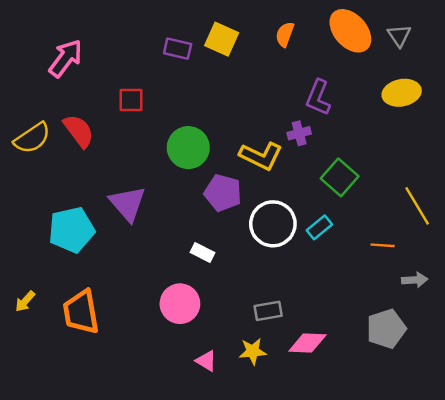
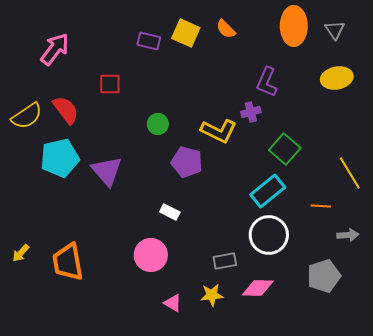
orange ellipse: (350, 31) -> (294, 26), turned 42
orange semicircle: (285, 34) -> (226, 29), moved, turned -65
green circle: (188, 148) -> (158, 124), size x0.6
white circle: (273, 224) -> (269, 235), moved
cyan rectangle: (319, 227) -> (268, 191), size x1.6
cyan pentagon: (71, 230) -> (60, 158), moved

